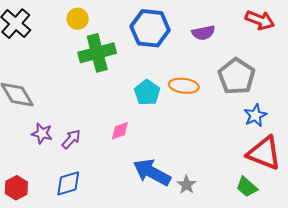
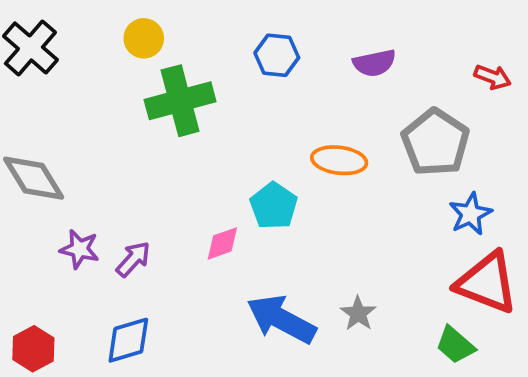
red arrow: (260, 20) -> (493, 77), moved, size x0.7
blue hexagon: (150, 28) -> (277, 55), size x0.6
cyan pentagon: (147, 92) -> (274, 206), moved
gray star: (187, 185) -> (358, 313), moved

